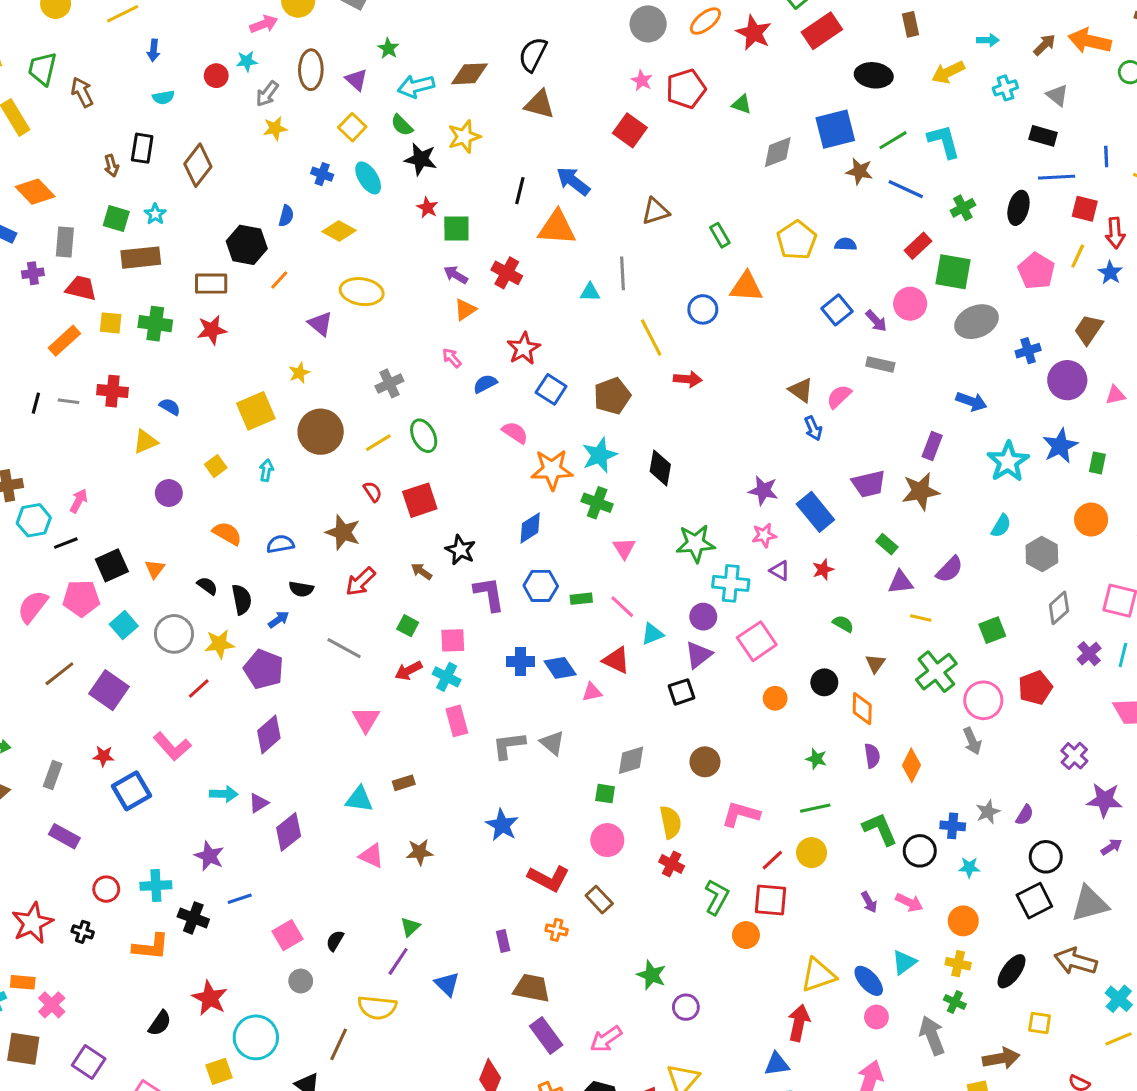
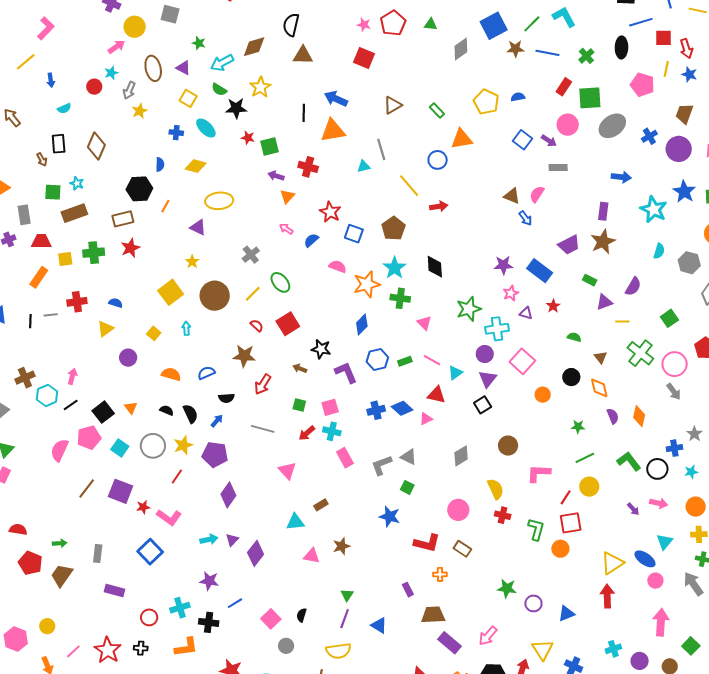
red star: (104, 756) -> (143, 507), moved
green square: (605, 794) -> (407, 487), moved, turned 32
blue triangle: (777, 1064) -> (566, 614), moved

